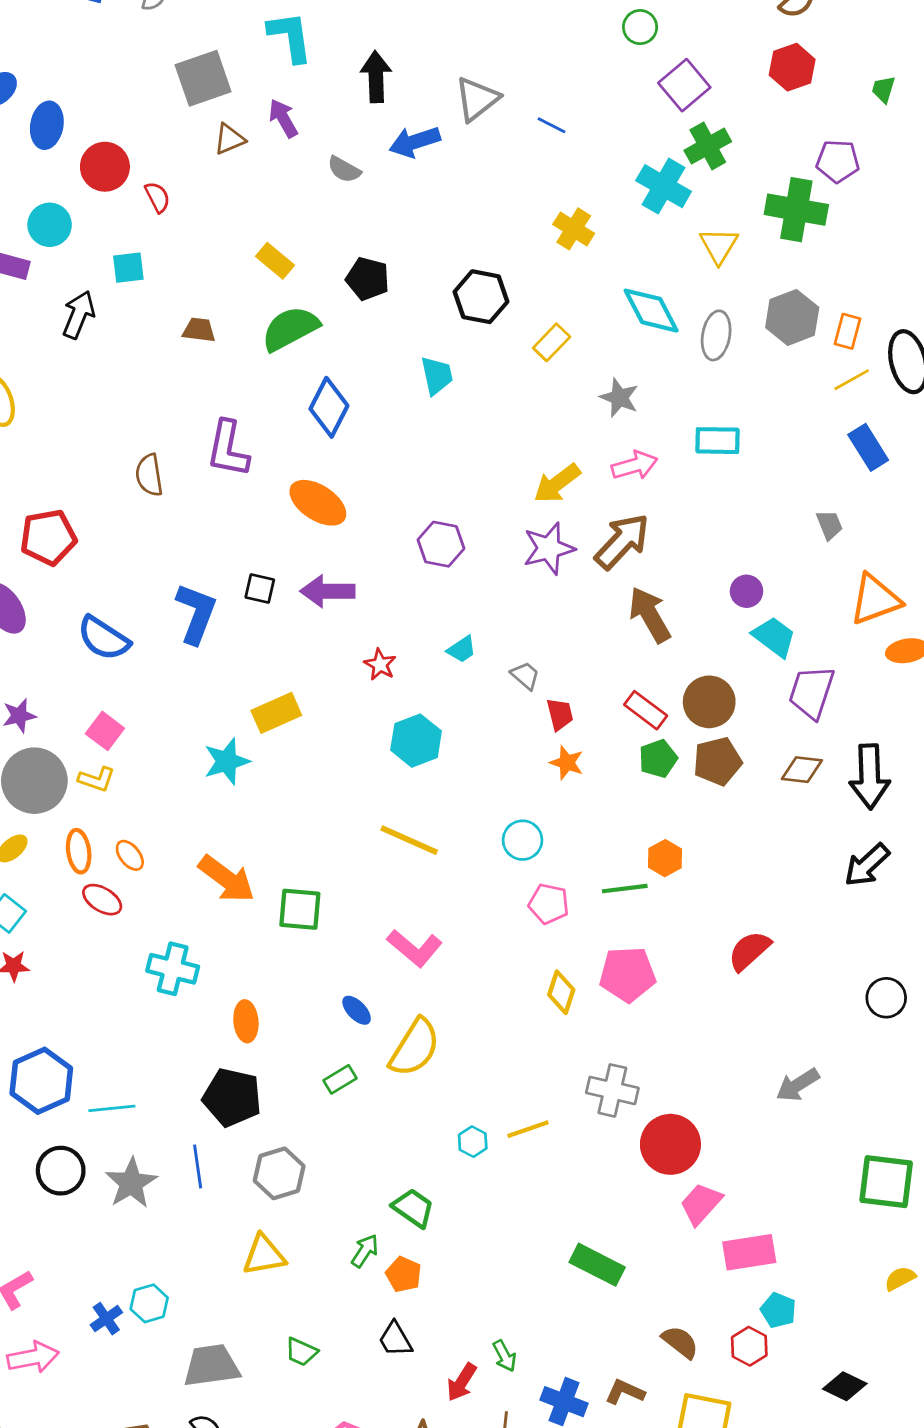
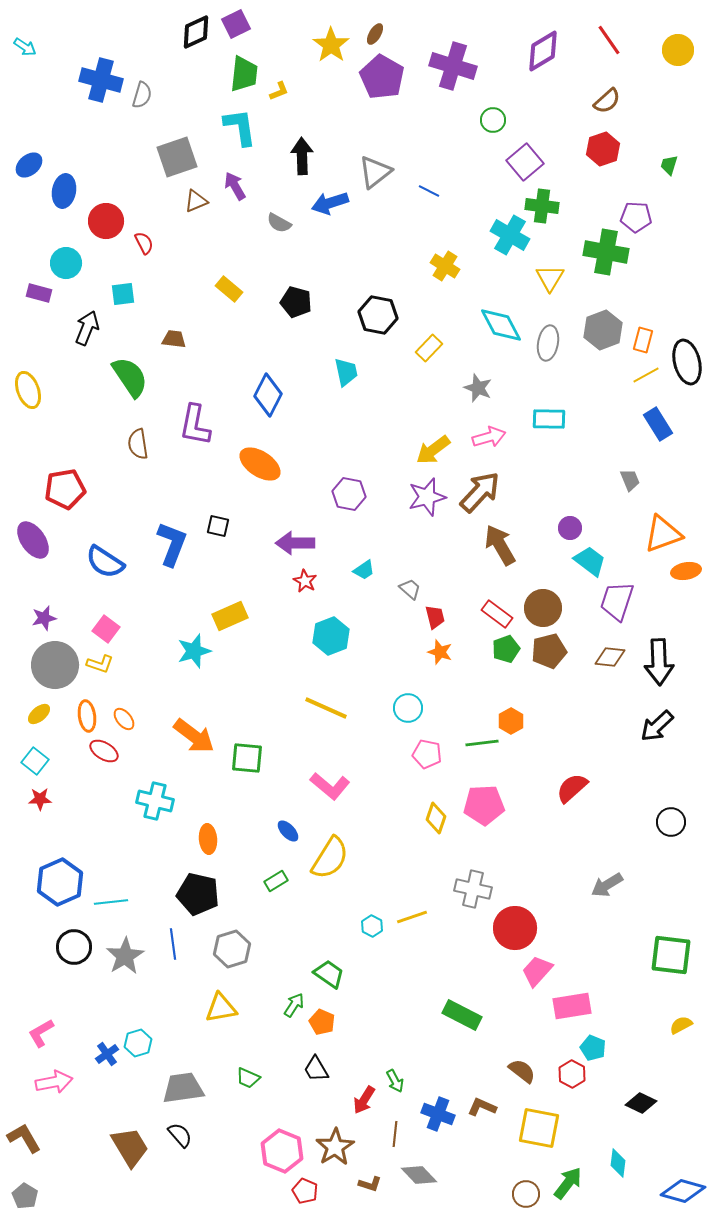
green cross: (708, 146) -> (542, 206), turned 36
green semicircle: (290, 329) -> (130, 377), moved, turned 84
purple arrow: (328, 591) -> (295, 543), moved

